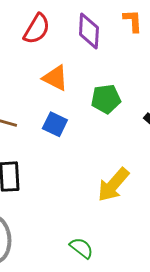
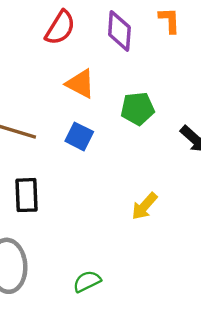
yellow arrow: (113, 185) -> (144, 206), size x0.7
green semicircle: (81, 248) -> (87, 281), moved, turned -65

